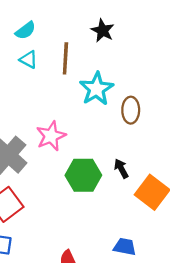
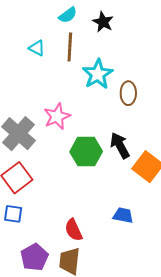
cyan semicircle: (25, 31) -> (68, 15), moved
black arrow: (121, 169) -> (120, 145), size x1.5

